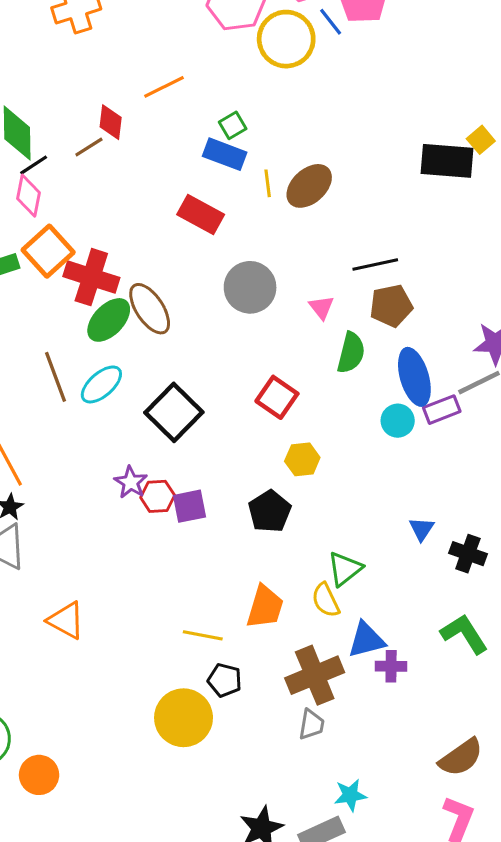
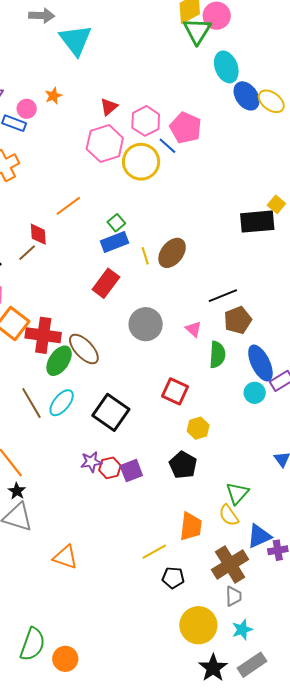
blue rectangle: (225, 154) -> (115, 242), turned -32
red rectangle: (201, 215) -> (106, 283), turned -72
purple star: (131, 482) -> (91, 462), turned -30
yellow line: (203, 635) -> (154, 552), turned -30
yellow circle: (184, 718) -> (198, 625), moved
cyan star: (350, 795) -> (242, 630), moved

